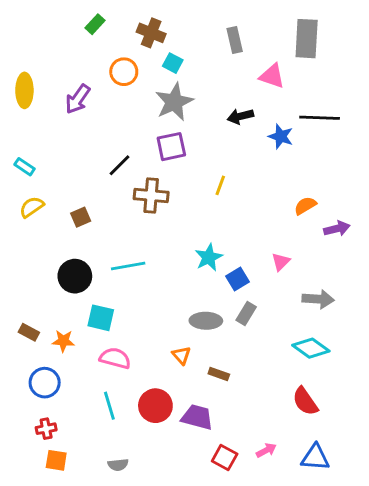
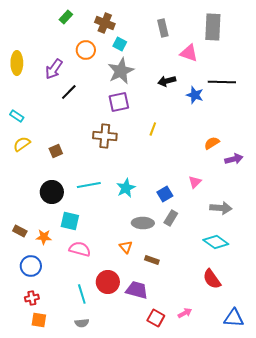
black line: (119, 165) -> (69, 92), moved
cyan star: (209, 257) -> (126, 188), moved
cyan line: (109, 406) -> (82, 294), moved
blue triangle: (315, 457) -> (234, 318), moved

